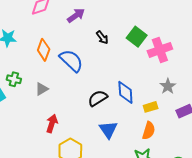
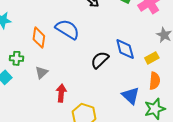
orange diamond: (44, 50) -> (39, 38), moved
gray triangle: (42, 89) -> (42, 72), moved
blue triangle: (108, 130) -> (131, 96), moved

